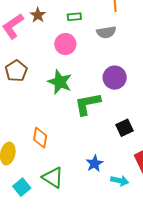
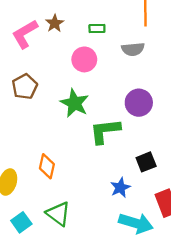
blue star: (95, 163) -> (120, 188), moved
cyan arrow: (120, 181) -> (136, 223), size x1.6

